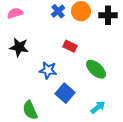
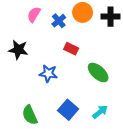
blue cross: (58, 11) -> (59, 21), moved
pink semicircle: (15, 13) -> (34, 14), moved, turned -42
blue square: (65, 93) -> (68, 110), moved

